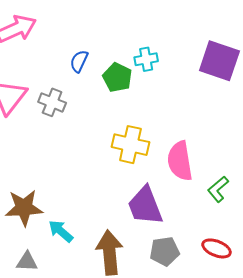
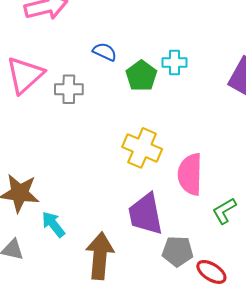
blue semicircle: (79, 61) -> (105, 52), turned 80
gray cross: (52, 102) -> (69, 89), turned -32
gray pentagon: (165, 251) -> (178, 251), moved

